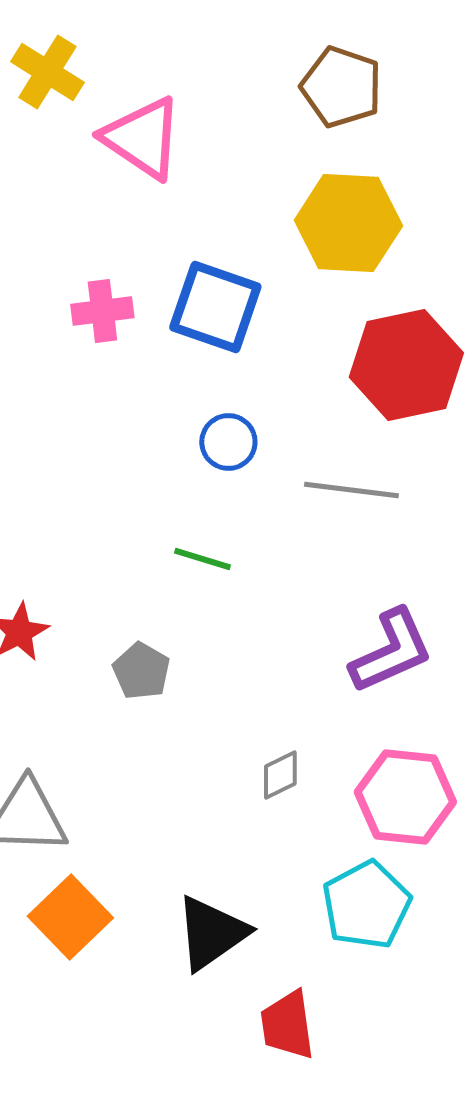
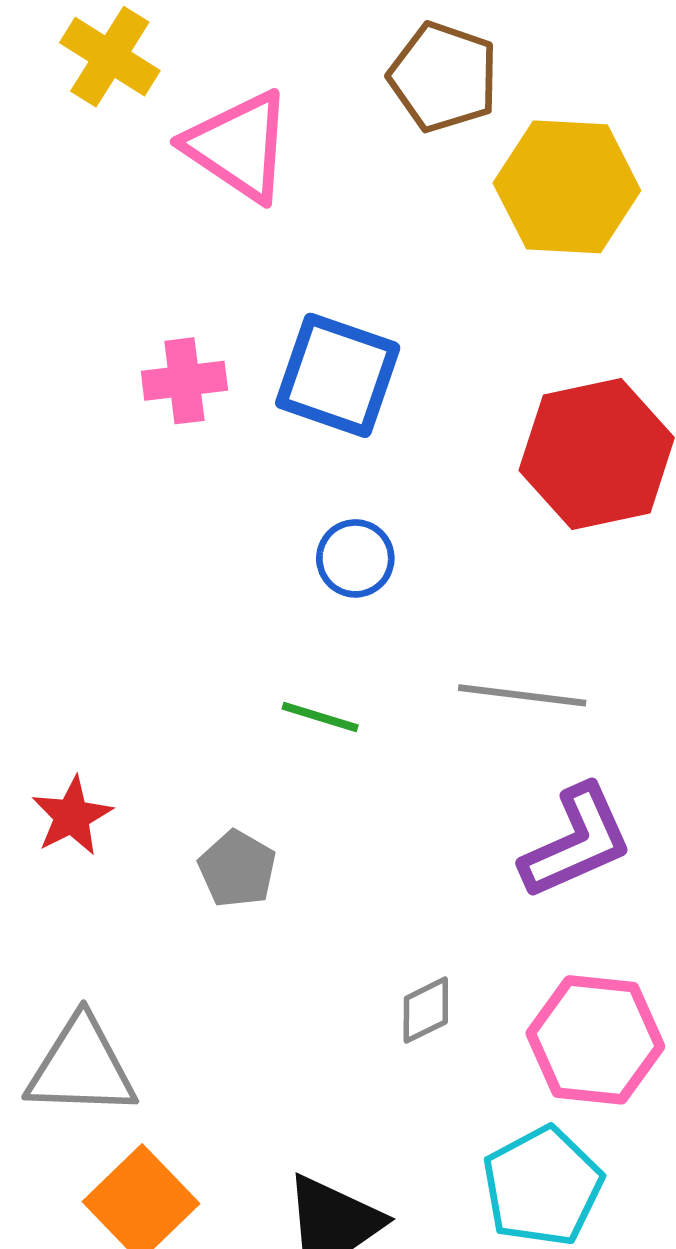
brown pentagon: (341, 87) -> (443, 77), moved
yellow hexagon: (348, 223) -> (567, 187), moved
gray line: (351, 490) -> (522, 695), moved

